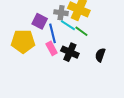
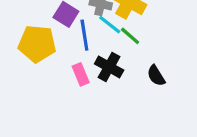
pink rectangle: (52, 48) -> (81, 74), moved
black semicircle: (100, 55) -> (156, 76), turned -56

